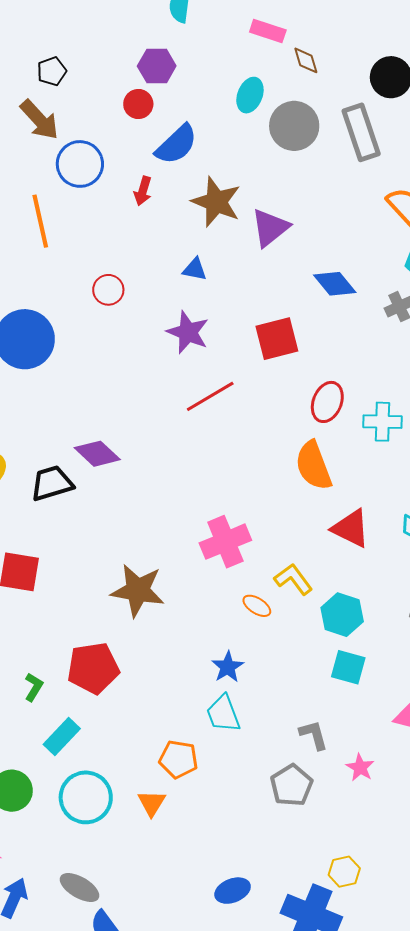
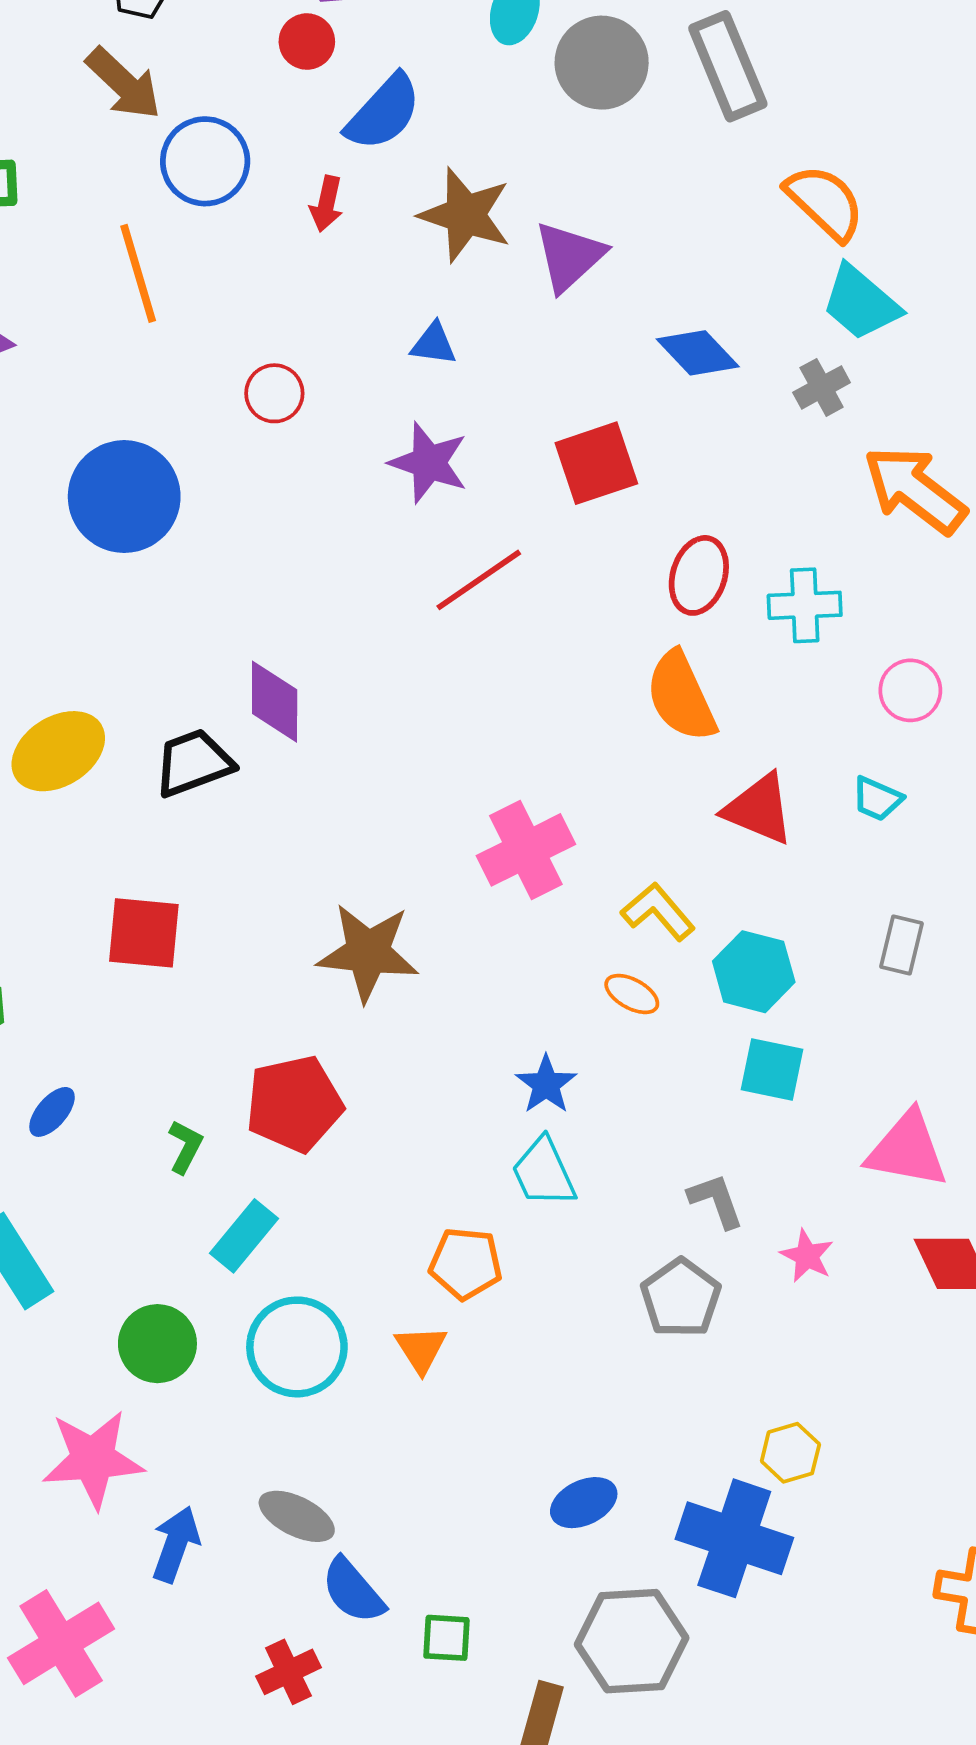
purple diamond: (97, 454) -> (275, 702), turned 51
orange ellipse: (257, 606) -> (632, 994), moved

